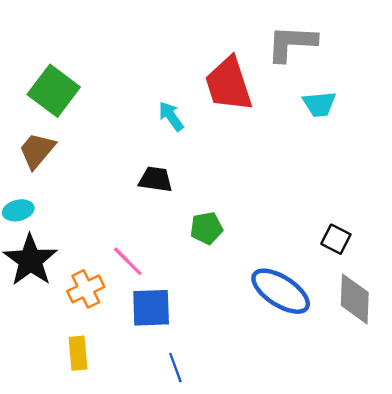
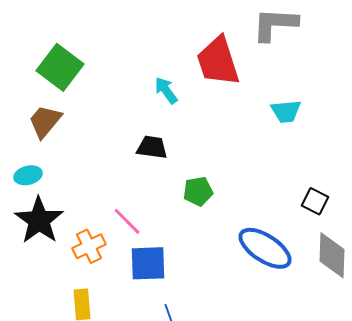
cyan trapezoid: (319, 104) -> (286, 111), moved

